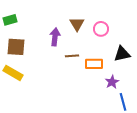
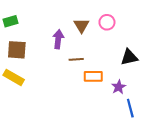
pink circle: (101, 29) -> (107, 22), moved
orange rectangle: (94, 64) -> (93, 76), moved

